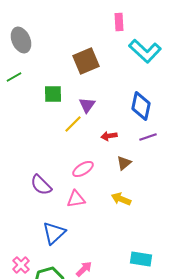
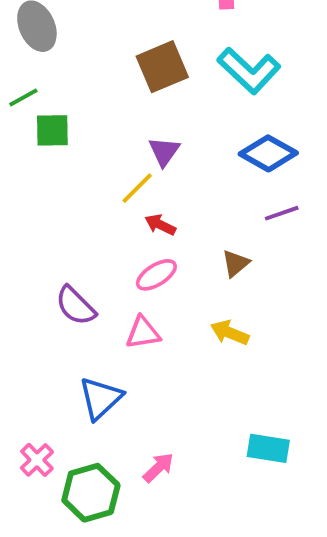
cyan L-shape: (145, 51) -> (249, 71), moved
green square: (53, 94) -> (52, 130), moved
blue diamond: (141, 106) -> (268, 153), turned -72
red arrow: (109, 136) -> (160, 225), moved, turned 35

